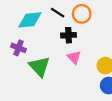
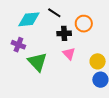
orange circle: (82, 14) -> (84, 24), moved

